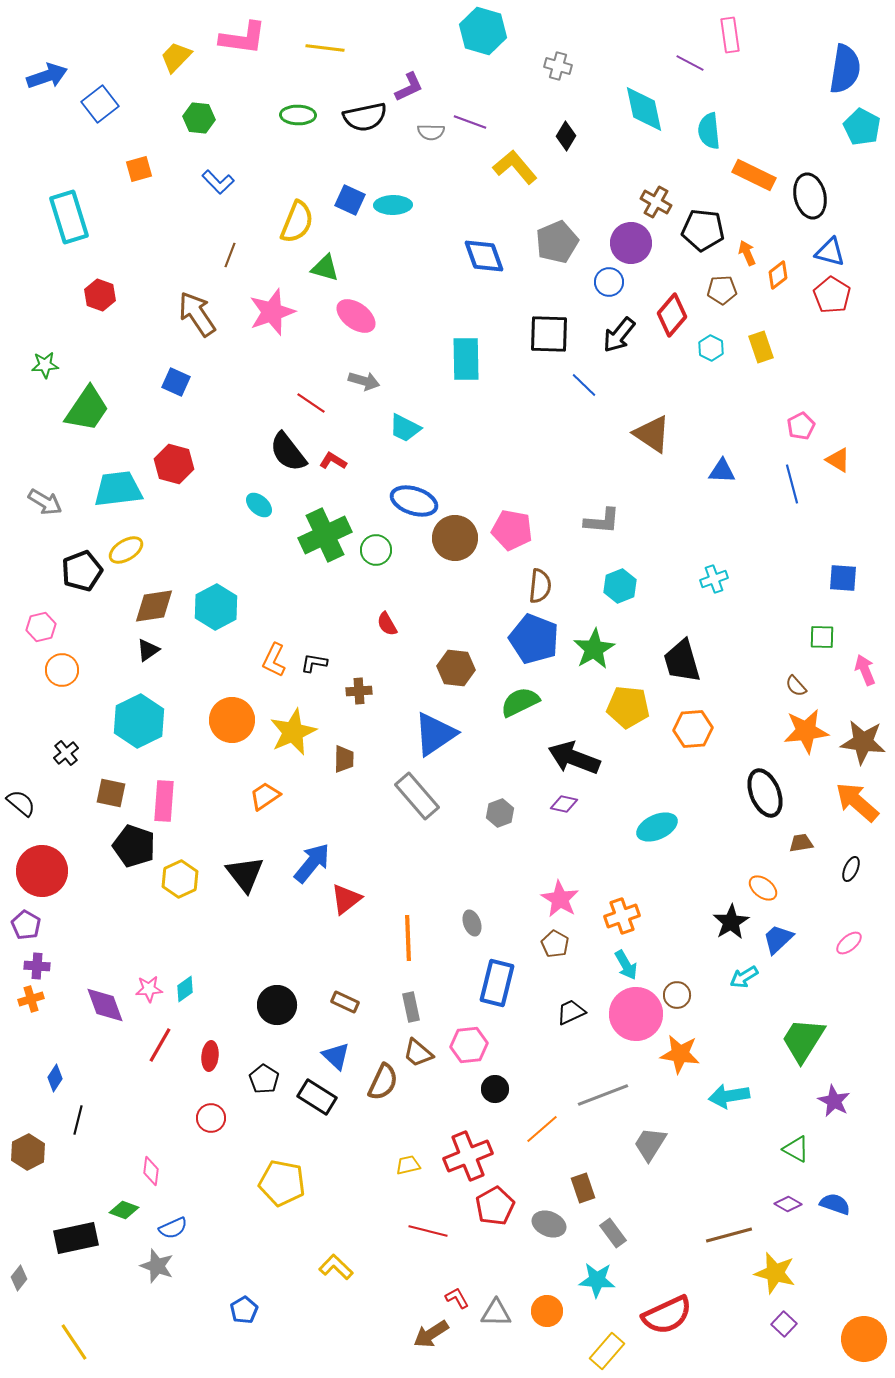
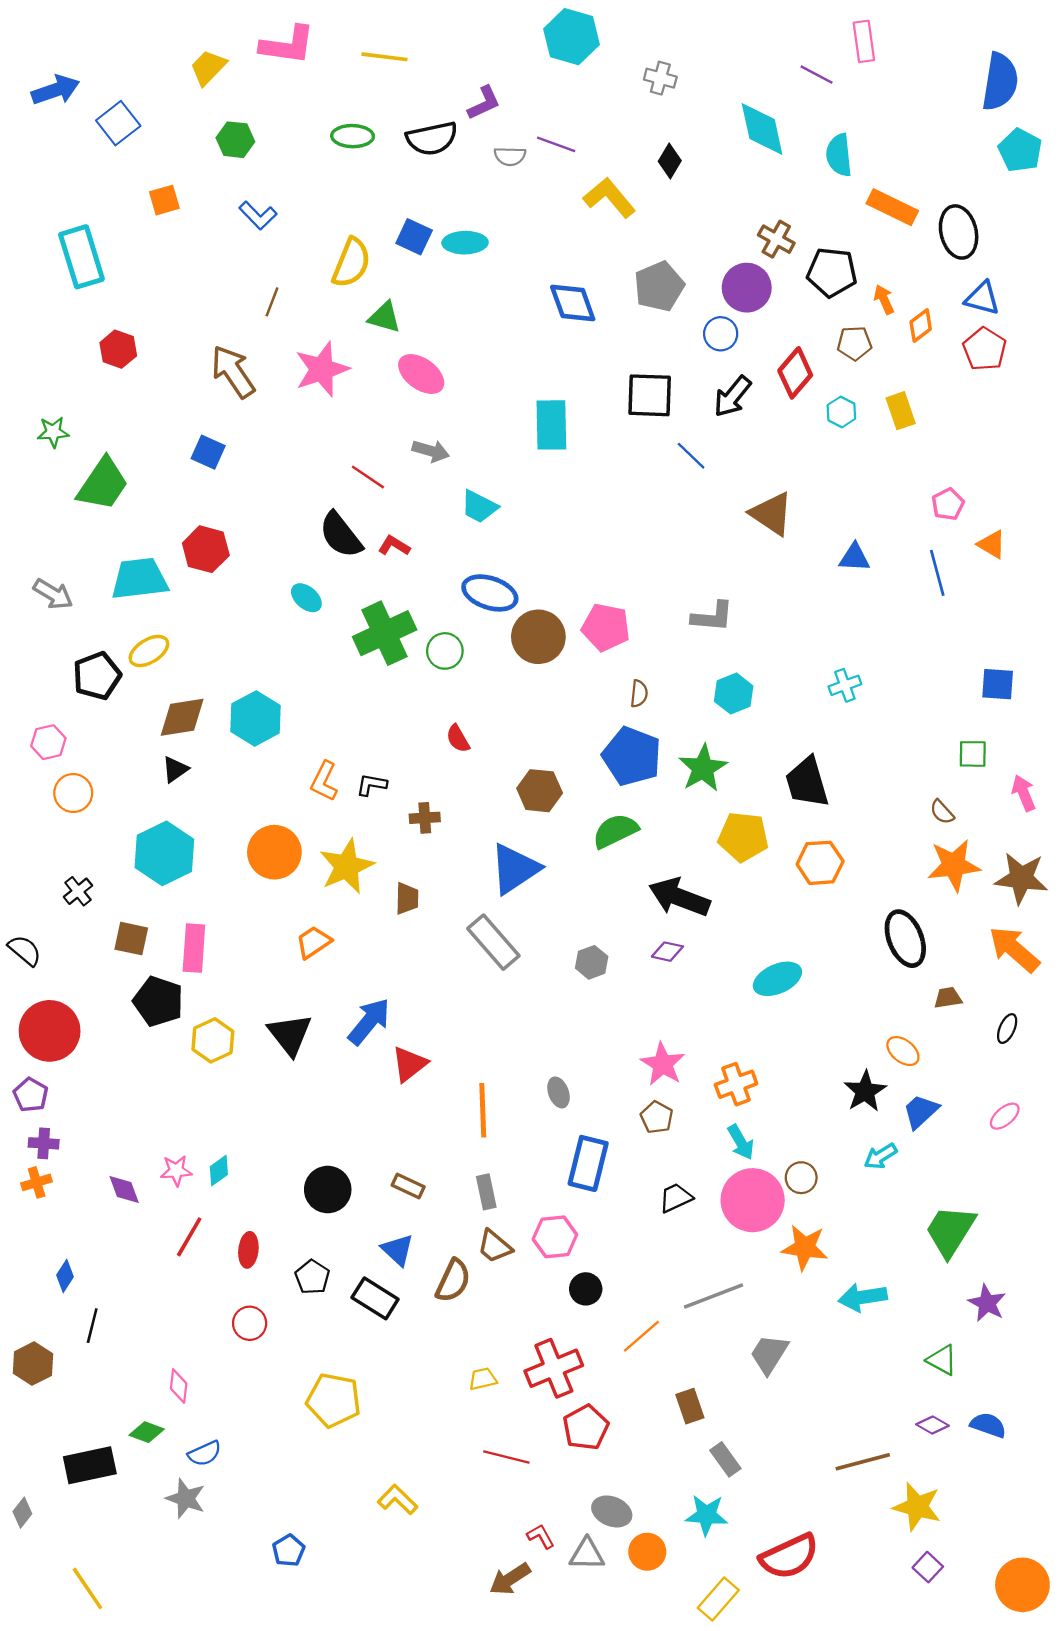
brown semicircle: (540, 586) -> (639, 694), size x0.7
purple diamond: (105, 1005) -> (124, 1190), size x0.7
gray ellipse: (549, 1224) -> (612, 1511), moved

